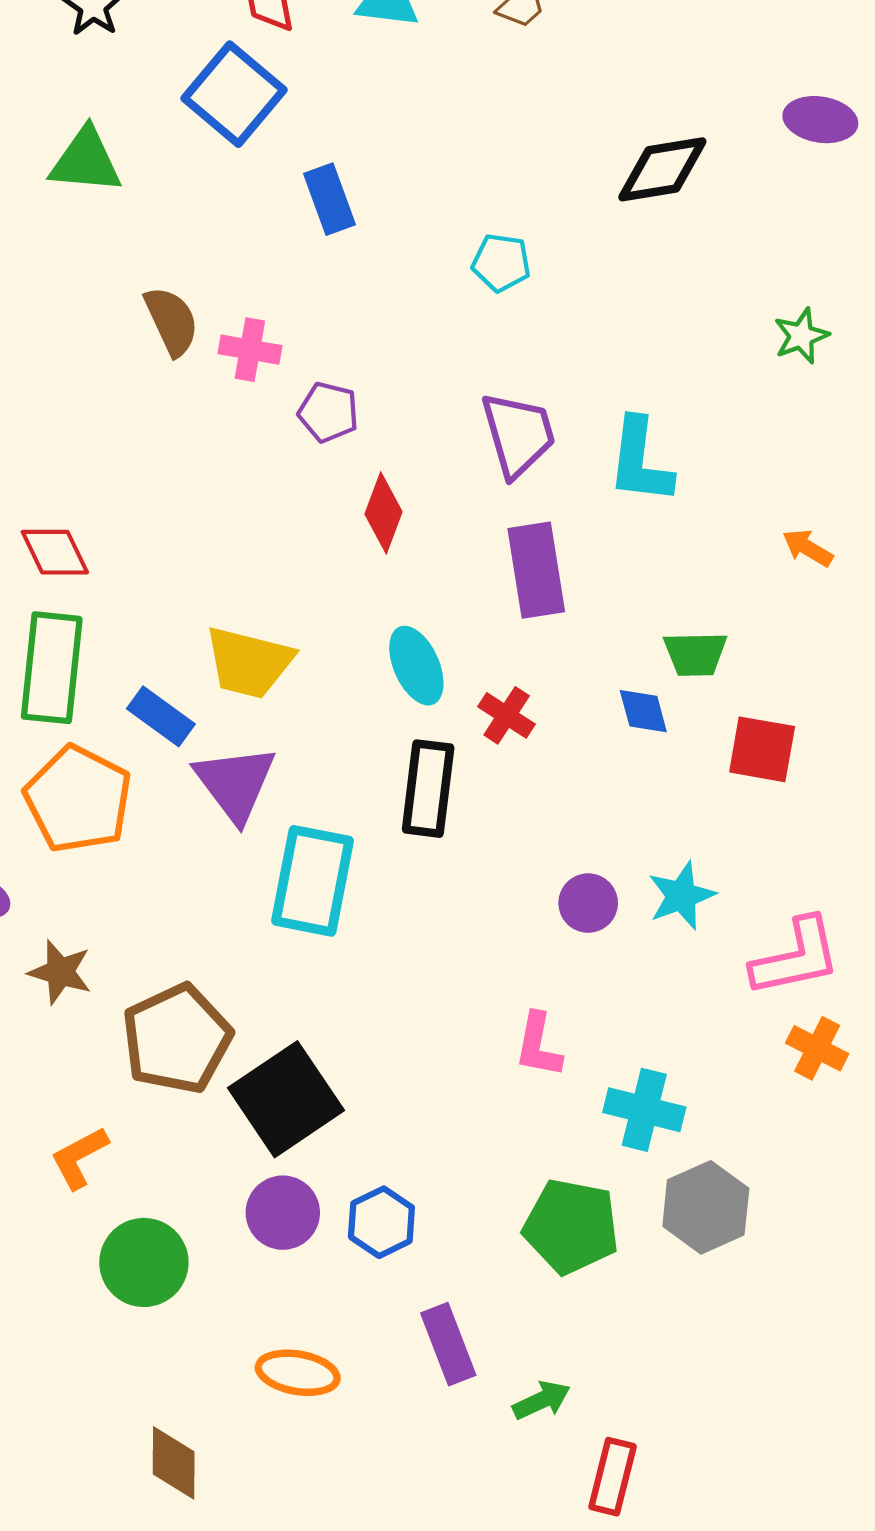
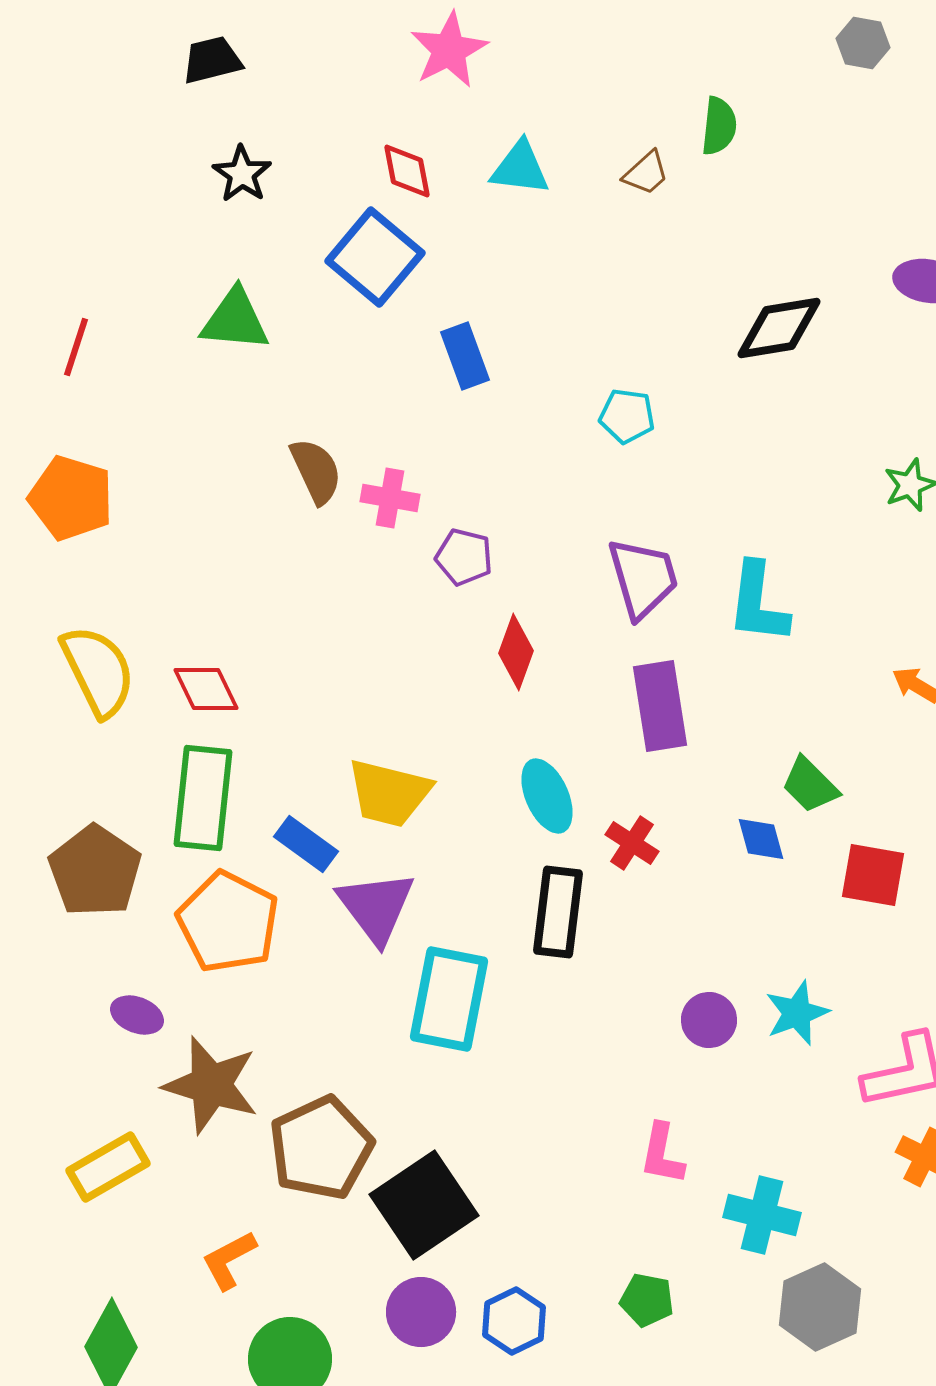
green trapezoid: (695, 654) -> (810, 785), turned 46
brown star: (60, 972) -> (211, 1085), size x1.6
green pentagon: (571, 1226) -> (647, 1300), moved, size x0.6

